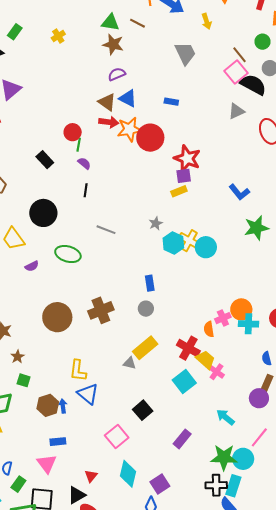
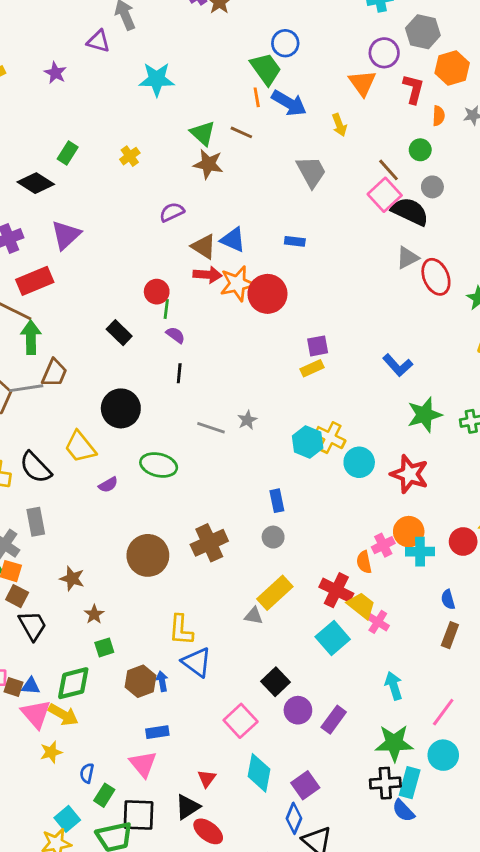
green triangle: (110, 23) -> (203, 133), turned 36
purple semicircle: (117, 74) -> (172, 212), moved
gray triangle: (236, 111) -> (408, 258), moved
red star: (187, 158) -> (410, 474), moved
gray star: (156, 223) -> (247, 420), moved
cyan circle: (206, 247) -> (359, 462), moved
green square: (24, 380) -> (104, 647), turned -32
purple circle: (259, 398) -> (298, 710), moved
cyan arrow: (225, 417) -> (394, 686), turned 36
cyan circle: (243, 459) -> (443, 755), moved

